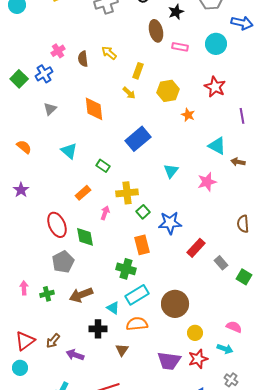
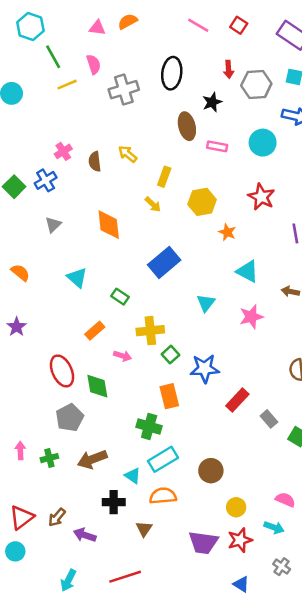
cyan triangle: (217, 146) -> (247, 271), moved
pink arrow: (105, 213) -> (123, 356), turned 88
brown circle: (175, 304) -> (211, 471), size x0.7

